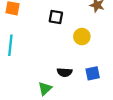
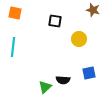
black semicircle: (65, 72) -> (63, 80), moved

